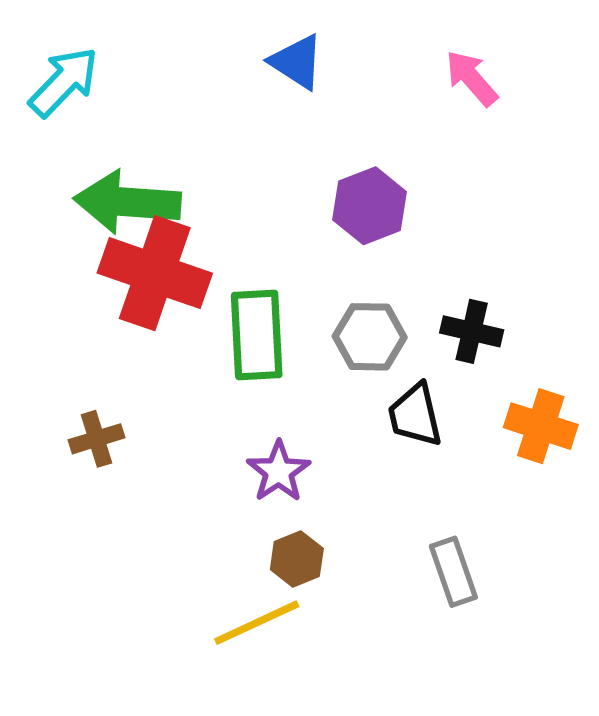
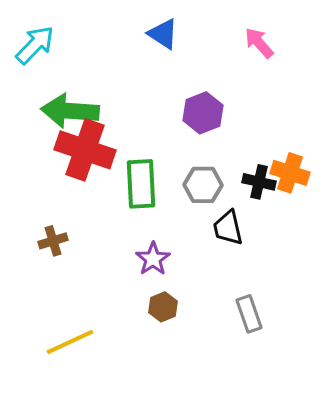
orange cross: (541, 426) -> (290, 173), moved
yellow line: (257, 623) -> (70, 342), moved

